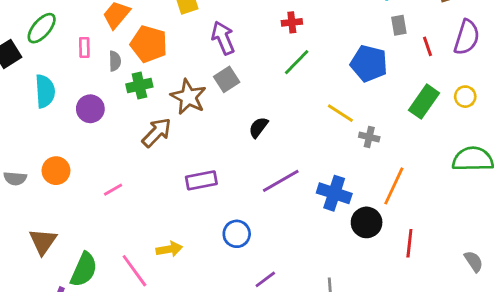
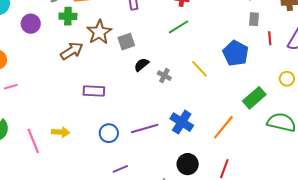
blue pentagon: (369, 64) -> (236, 53), moved
gray square: (227, 79) -> (126, 42), moved
green rectangle: (424, 102) -> (254, 98), moved
gray cross: (369, 137) -> (164, 76), moved
purple line: (281, 181) -> (145, 129), moved
pink line: (113, 190) -> (11, 87), moved
black circle: (367, 222) -> (188, 164), moved

